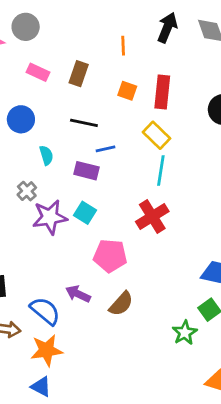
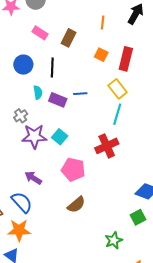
black line: (84, 123) -> (52, 67), moved, turned 72
purple rectangle: (86, 171) -> (58, 100), moved
purple arrow: (78, 294) -> (33, 178), moved
green star: (185, 333) -> (114, 240), moved

